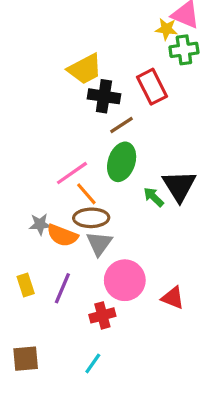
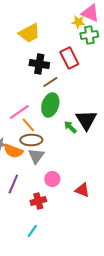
yellow trapezoid: (85, 69) -> (29, 33), moved
pink circle: (125, 280) -> (52, 179), size x0.6

